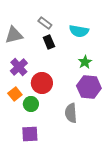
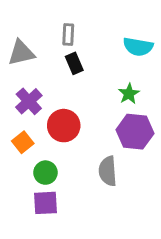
gray rectangle: (45, 23) -> (68, 35), turned 56
cyan semicircle: (79, 31) -> (138, 47), moved
green circle: (31, 104) -> (45, 173), moved

